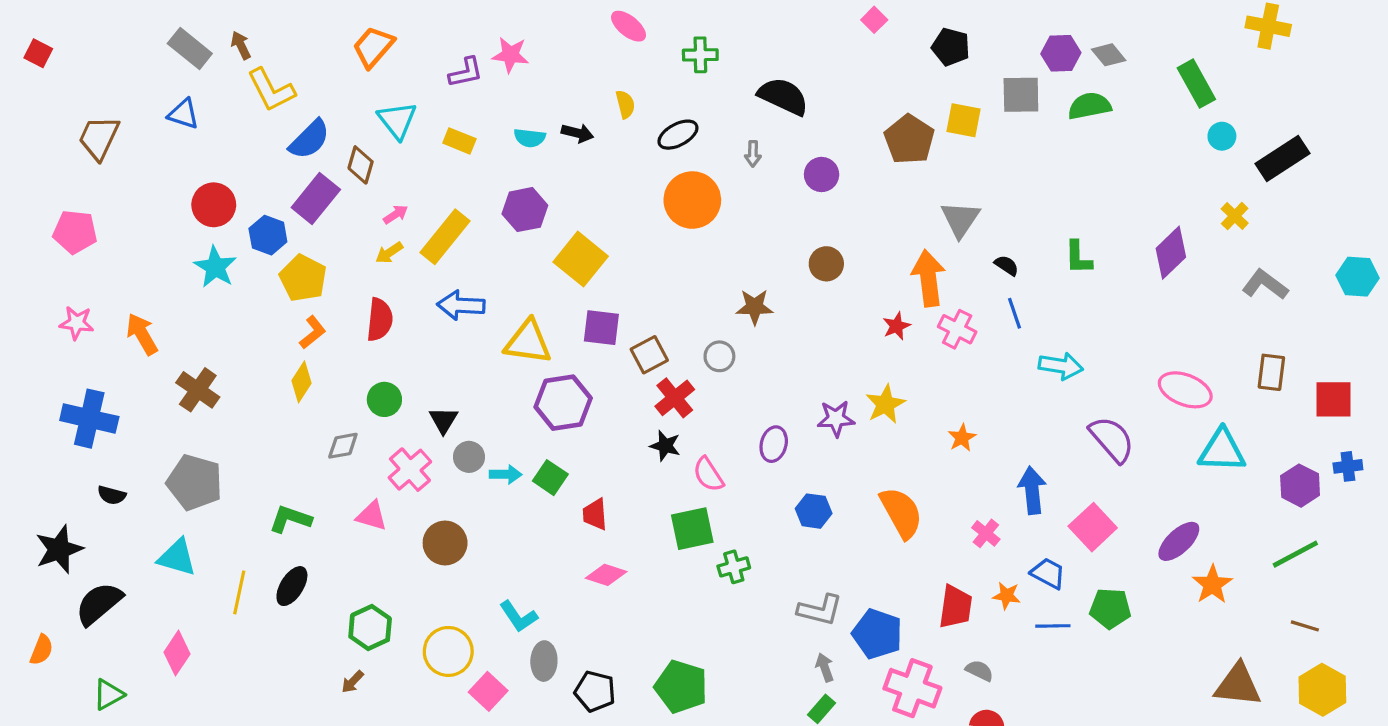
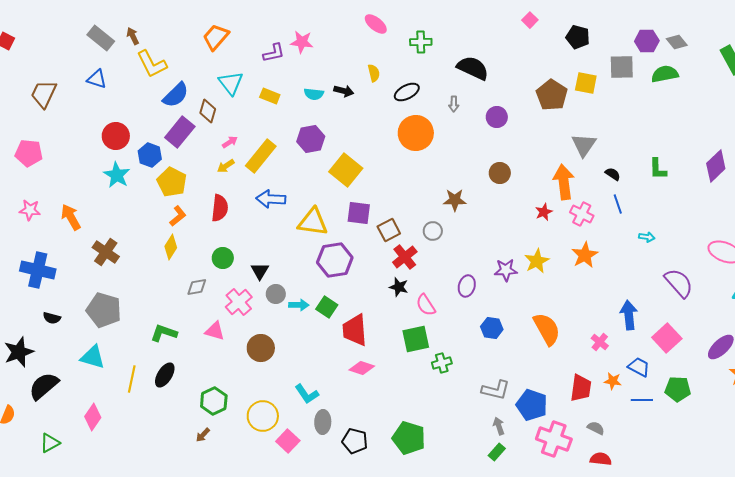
cyan arrow: (1061, 366) -> (647, 237), size x0.6
orange star: (962, 438) -> (585, 255), moved, size x1.5
red trapezoid: (595, 514) -> (355, 330), size x1.6

